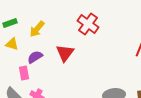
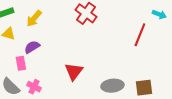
red triangle: (65, 53) -> (74, 71), moved

